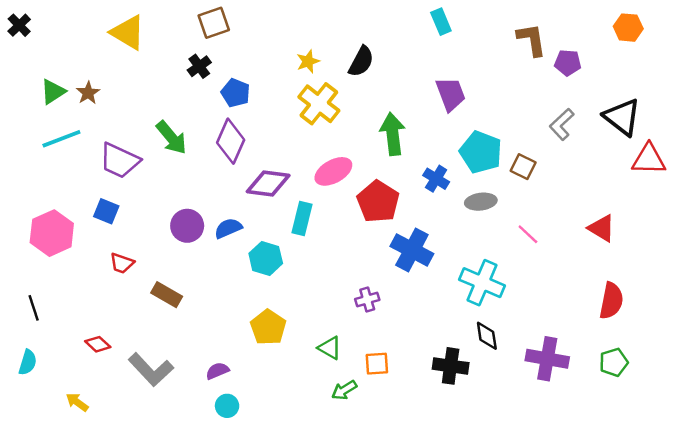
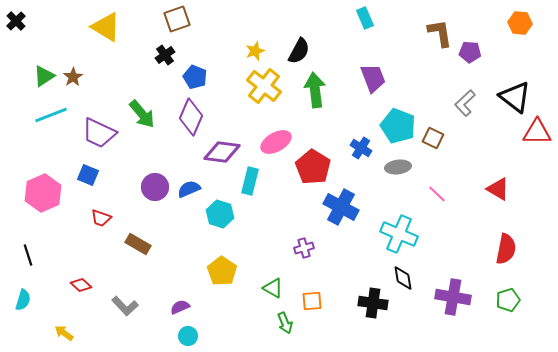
green arrow: (393, 134) -> (315, 90), moved
gray L-shape: (151, 370) -> (125, 306), size x0.7
green arrow: (344, 390) -> (285, 323), turned -80

